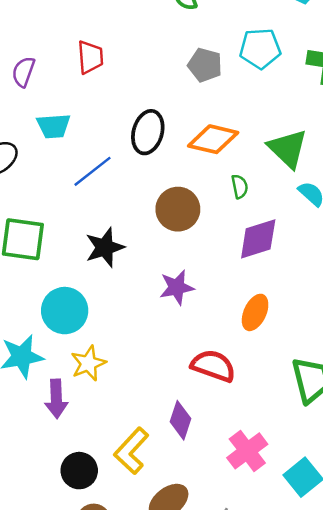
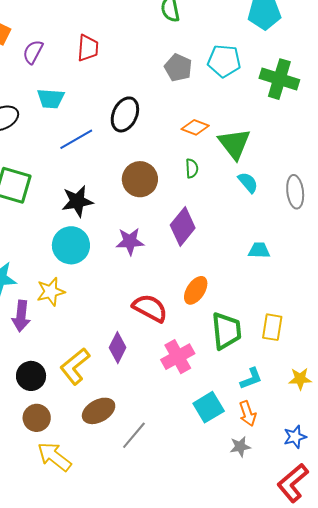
orange diamond: (213, 139) -> (195, 127), moved, size x0.7
purple diamond: (258, 239) -> (183, 227), moved, turned -42
cyan circle: (65, 311) -> (71, 245), moved
orange ellipse: (255, 312) -> (196, 290), moved
pink cross: (247, 451) -> (178, 357), moved

